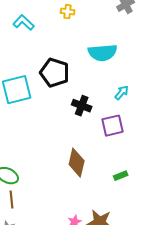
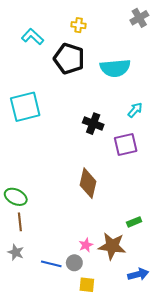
black pentagon: (55, 73) -> (69, 59), moved
green rectangle: (121, 176) -> (134, 222), moved

